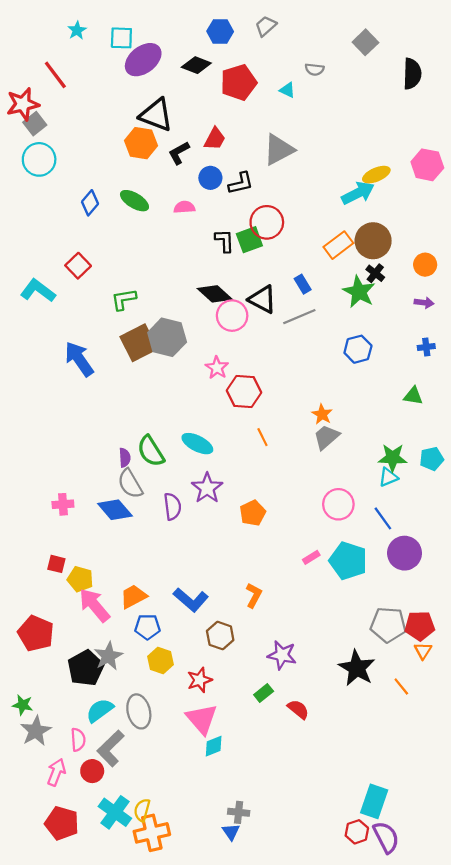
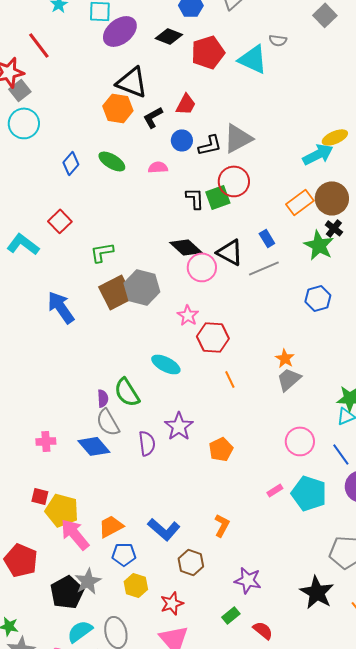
cyan triangle: (287, 90) -> (253, 59), size x2.0
gray triangle: (279, 150) -> (238, 138), moved
cyan ellipse: (197, 444) -> (166, 364), moved
yellow pentagon: (80, 579) -> (62, 510), size x1.4

